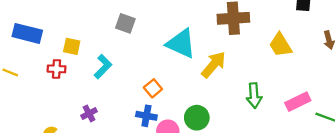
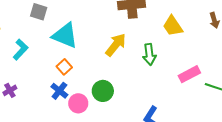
cyan triangle: (181, 43) -> (65, 35), moved
green arrow: (254, 96) -> (149, 54), moved
blue cross: (146, 116) -> (59, 91), turned 30

